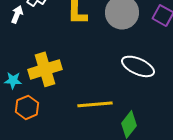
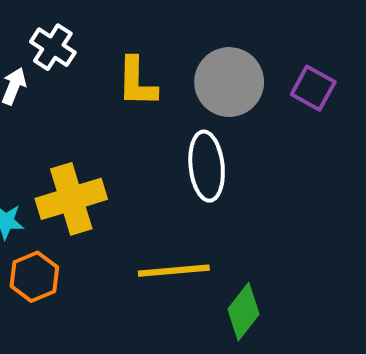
white ellipse: (138, 66) -> (207, 166), moved, turned 60

